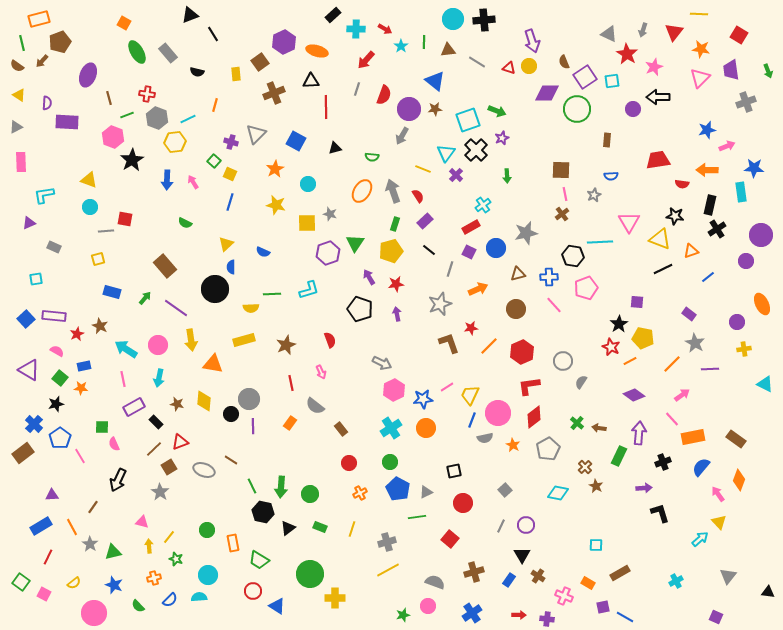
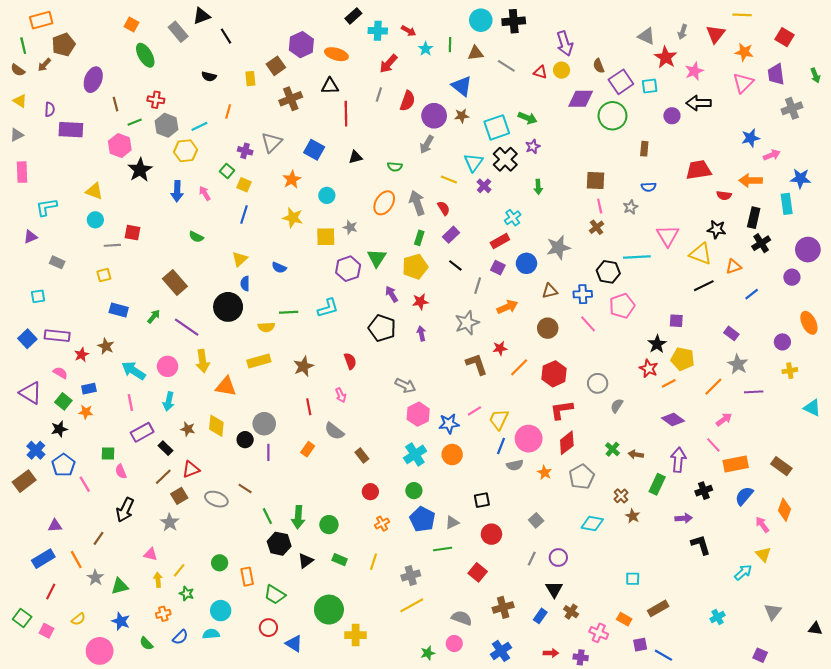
gray rectangle: (168, 53) -> (178, 32), moved

